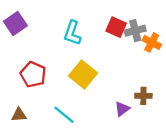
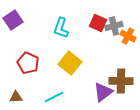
brown cross: (143, 96) -> (121, 81), size x1.6
purple triangle: (122, 109) -> (103, 92), size x1.5
cyan line: (64, 115) -> (54, 97), turned -66

